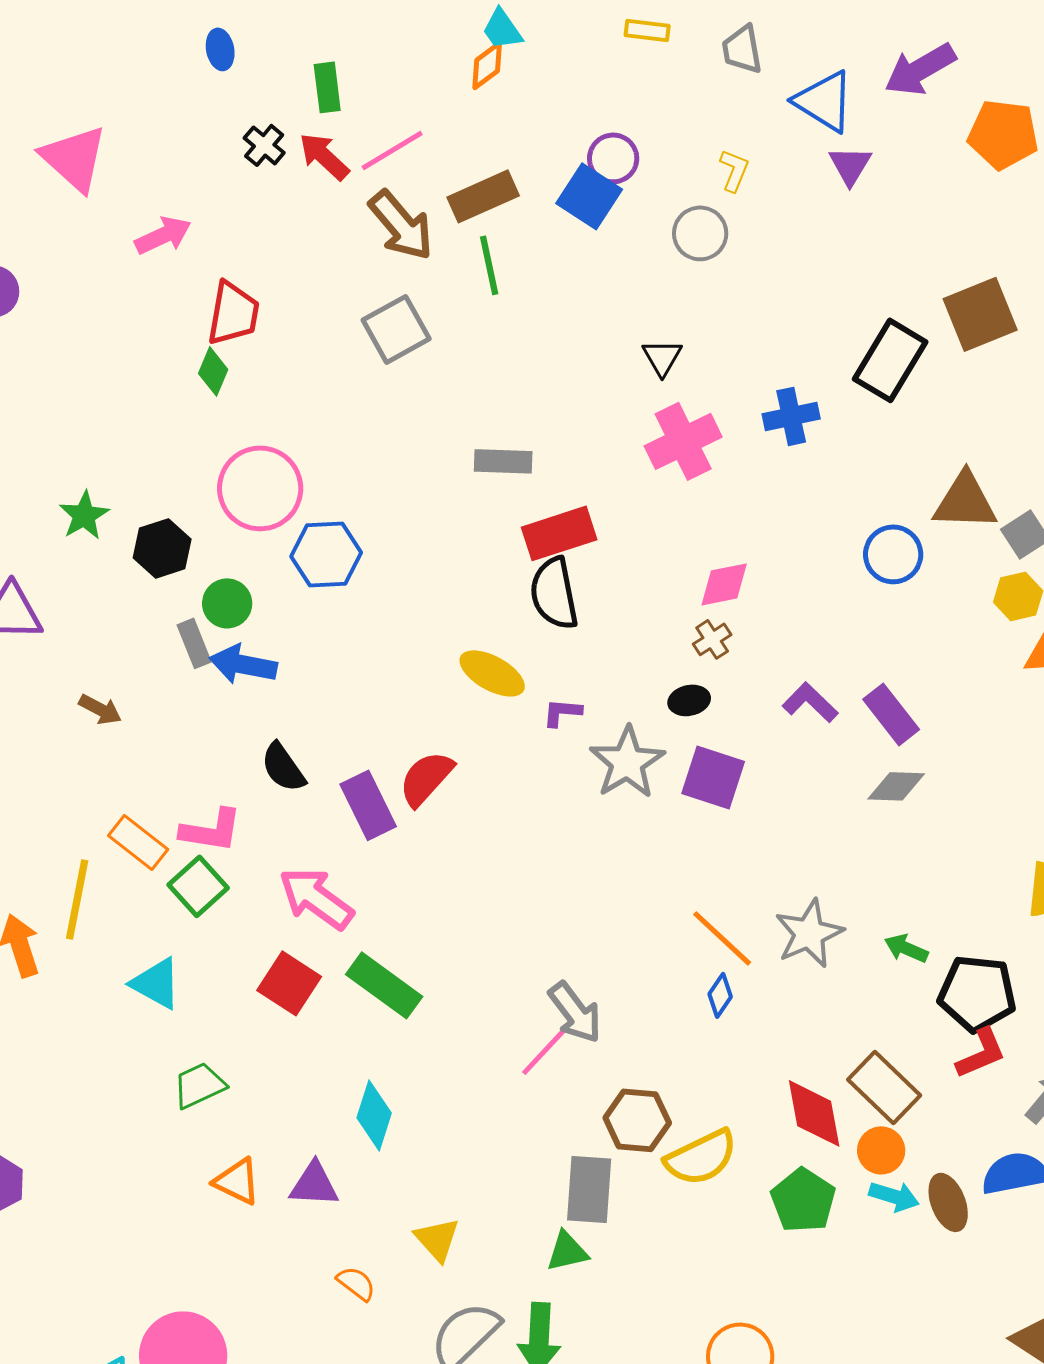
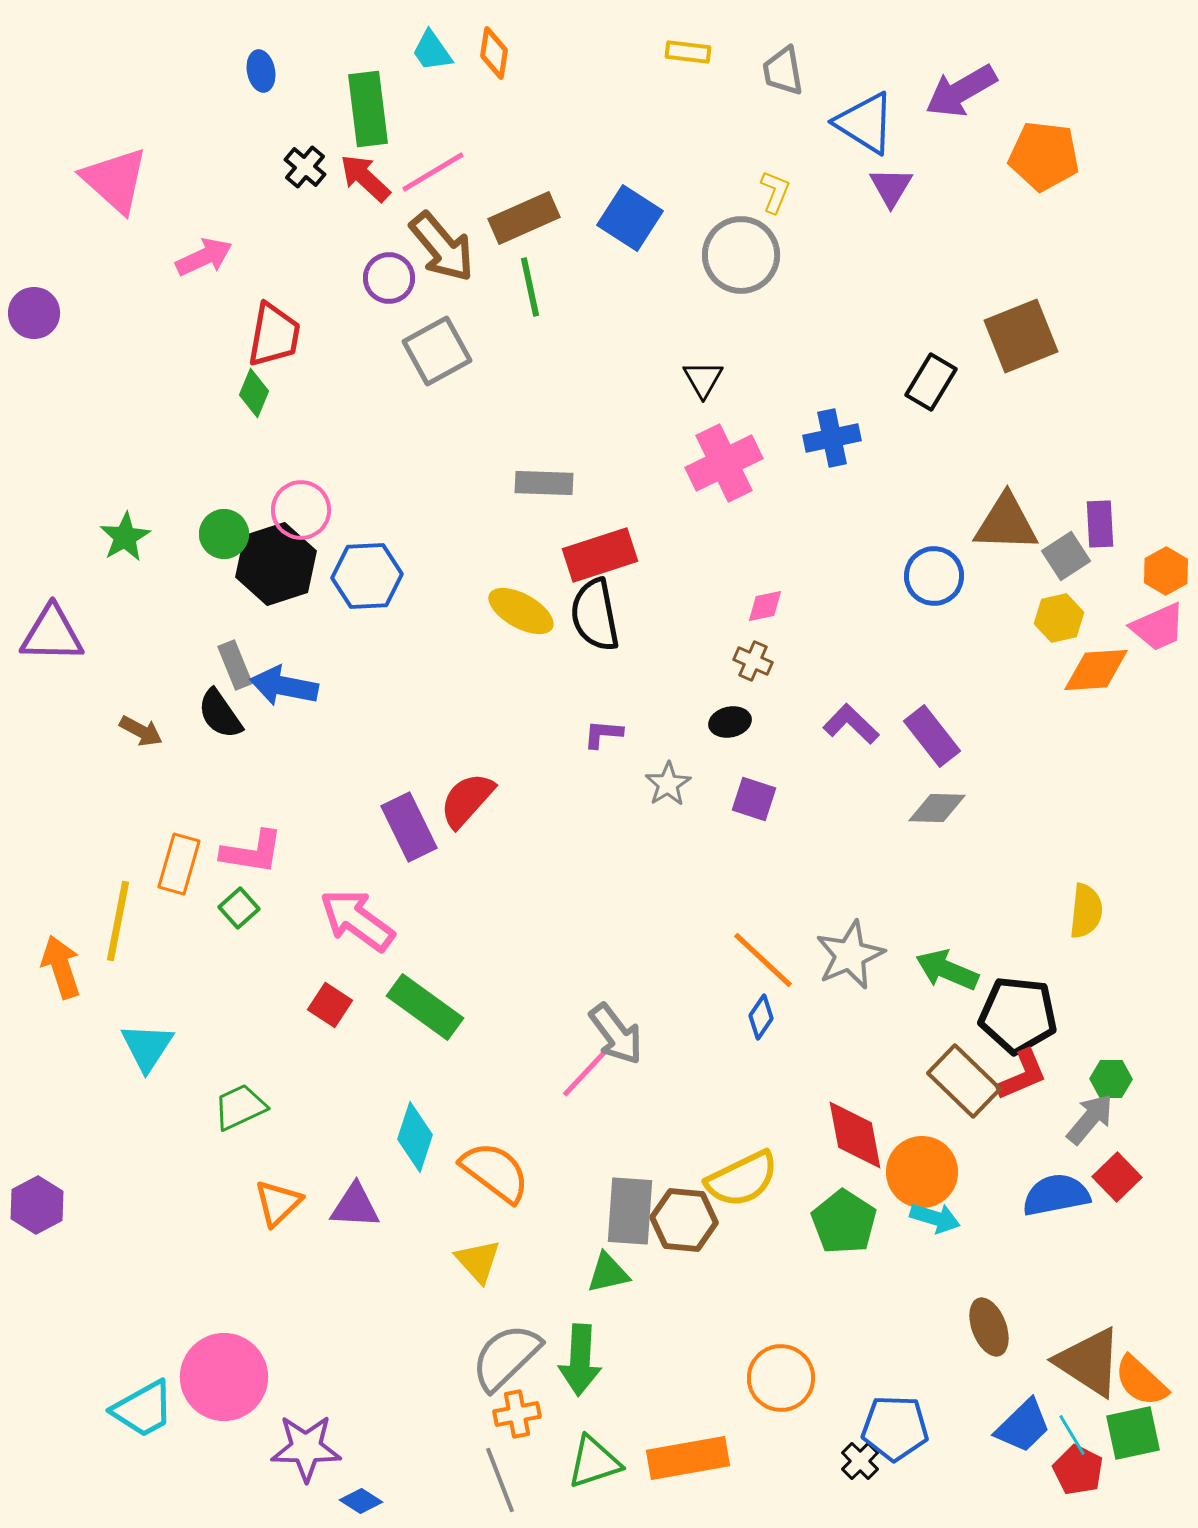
cyan trapezoid: (502, 29) -> (432, 51), moved
orange diamond: (487, 65) -> (494, 53), moved, turned -45
green rectangle: (327, 87) -> (368, 109), size x1.5
purple circle: (613, 158) -> (389, 278), moved
gray circle: (700, 233) -> (741, 255), size x1.4
black rectangle: (890, 360) -> (931, 382), size x0.7
pink circle: (260, 488) -> (301, 510), size x0.7
black hexagon: (162, 548) -> (276, 564), moved, size x1.4
pink diamond: (724, 584) -> (765, 606), size x0.7
green circle: (227, 603) -> (224, 534), moved
brown cross: (712, 639) -> (753, 661), turned -33
yellow ellipse: (492, 673) -> (521, 611), moved
gray star: (627, 762) -> (668, 784), size x0.6
black semicircle: (283, 767) -> (220, 714), moved
purple square: (713, 777) -> (754, 799), size x0.7
orange rectangle: (138, 842) -> (179, 864), turned 68
green square: (198, 886) -> (239, 908), size x0.7
green arrow: (906, 948) -> (947, 970), size x1.4
cyan triangle: (156, 983) -> (147, 1047), moved, turned 34
red square: (289, 983) -> (330, 1005), size x0.7
brown rectangle: (884, 1087) -> (964, 1081), moved
brown hexagon: (637, 1120) -> (684, 1220), moved
orange circle: (881, 1150) -> (922, 1172), size x1.5
orange triangle: (237, 1181) -> (278, 1203), turned 50
brown ellipse: (948, 1202) -> (989, 1327), moved
orange semicircle: (356, 1283) -> (495, 1172), moved, size x1.8

